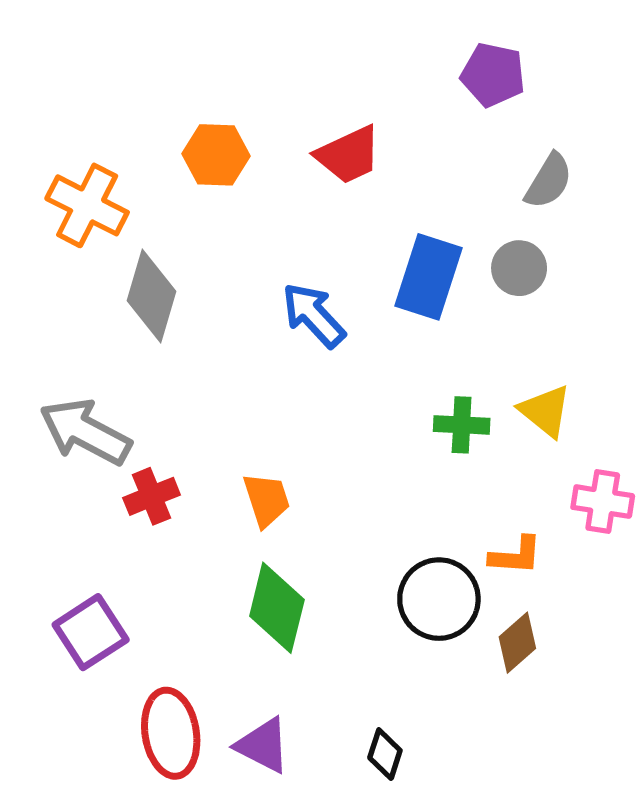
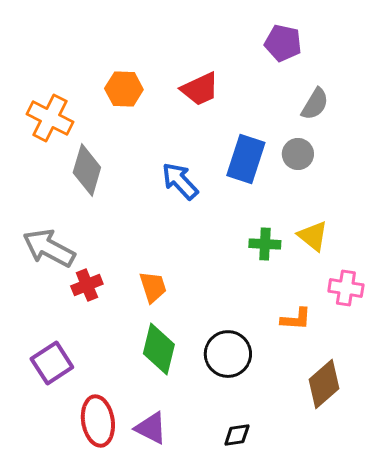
black circle: (439, 599) -> (228, 354), moved
brown diamond: (517, 643) -> (324, 384), moved, size x1.4
black diamond: (385, 754) -> (237, 435), moved, turned 64

